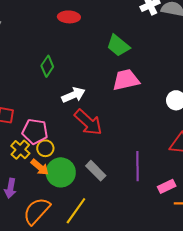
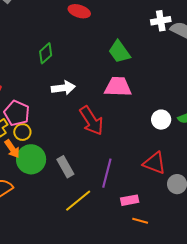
red arrow: (88, 122) -> (91, 121), moved
yellow line: (76, 211) -> (78, 201), moved

